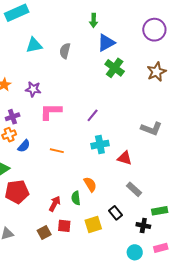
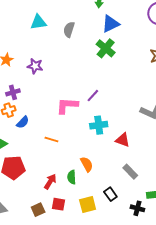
green cross: (115, 68) -> (106, 48), moved
pink L-shape: (51, 112) -> (67, 106), moved
orange line: (57, 151) -> (51, 140), moved

